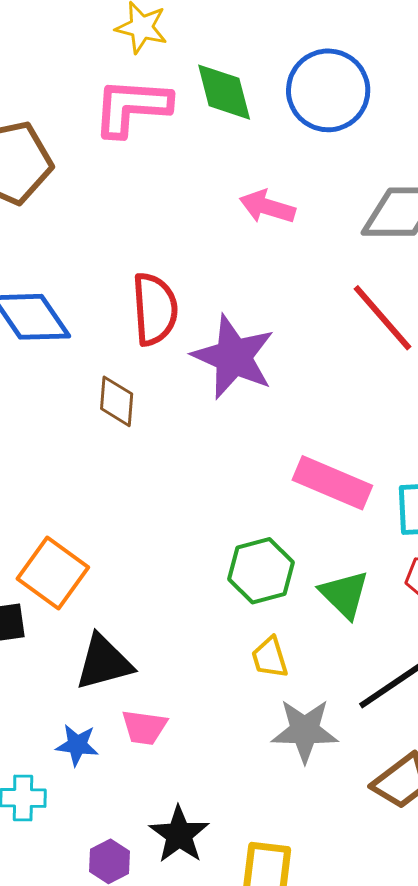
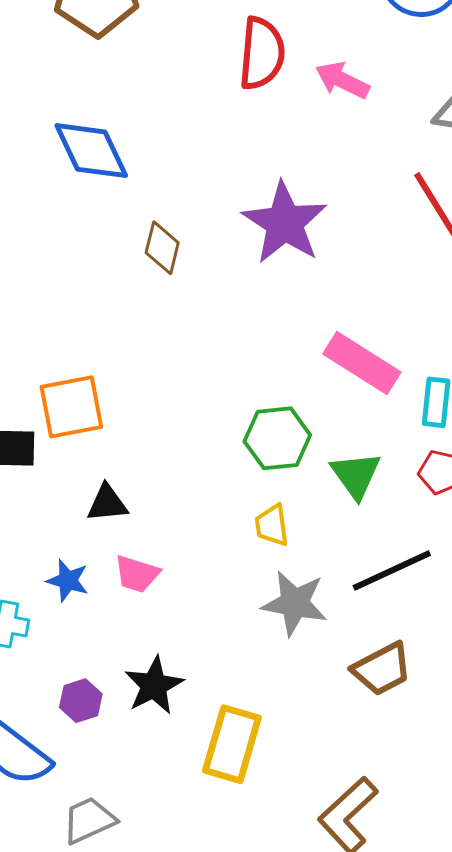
red semicircle: (155, 309) -> (262, 53), moved
orange square: (53, 573) -> (71, 407), turned 34
black triangle: (104, 662) -> (107, 503), size x0.7

